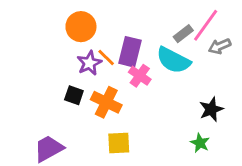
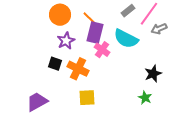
gray rectangle: (183, 34) -> (128, 11), moved
orange line: (106, 57) -> (89, 18), moved

